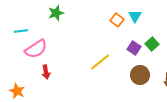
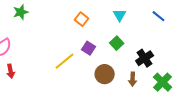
cyan triangle: (135, 16) -> (120, 15), moved
purple square: (134, 48) -> (89, 48), moved

